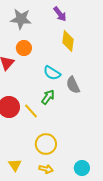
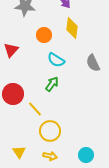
orange circle: (24, 48) -> (44, 35), moved
gray semicircle: (73, 85) -> (93, 63), moved
yellow line: (31, 111) -> (35, 109), moved

